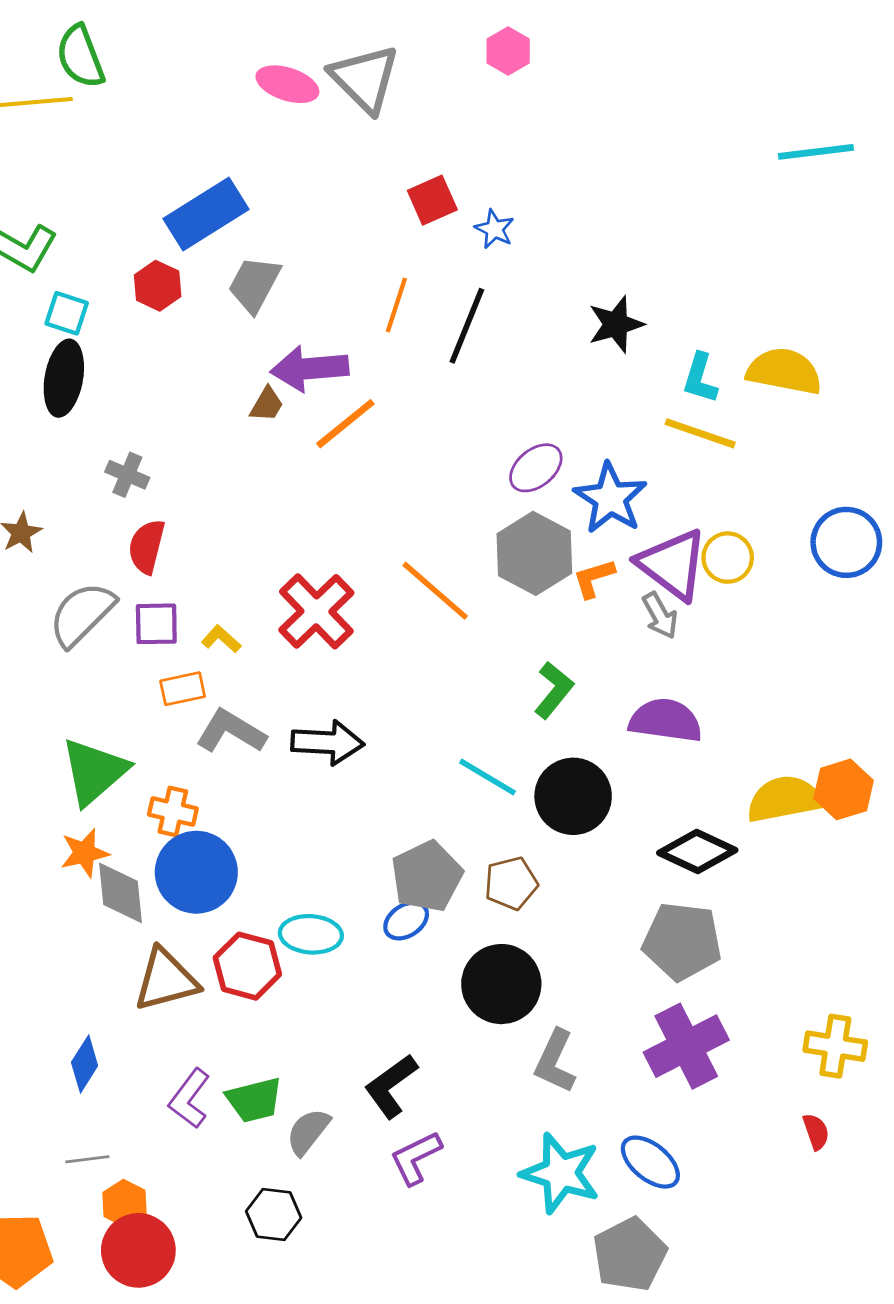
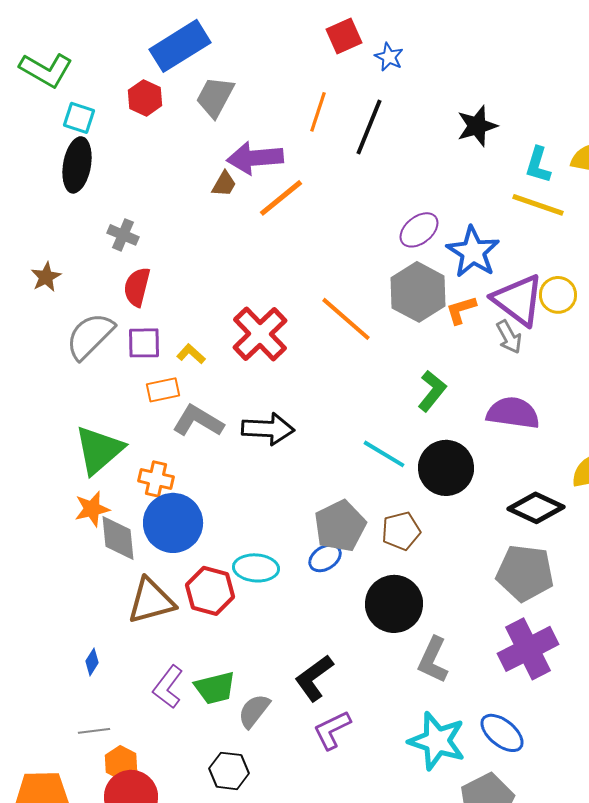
blue diamond: (85, 1064) -> (92, 662), size x0.7

